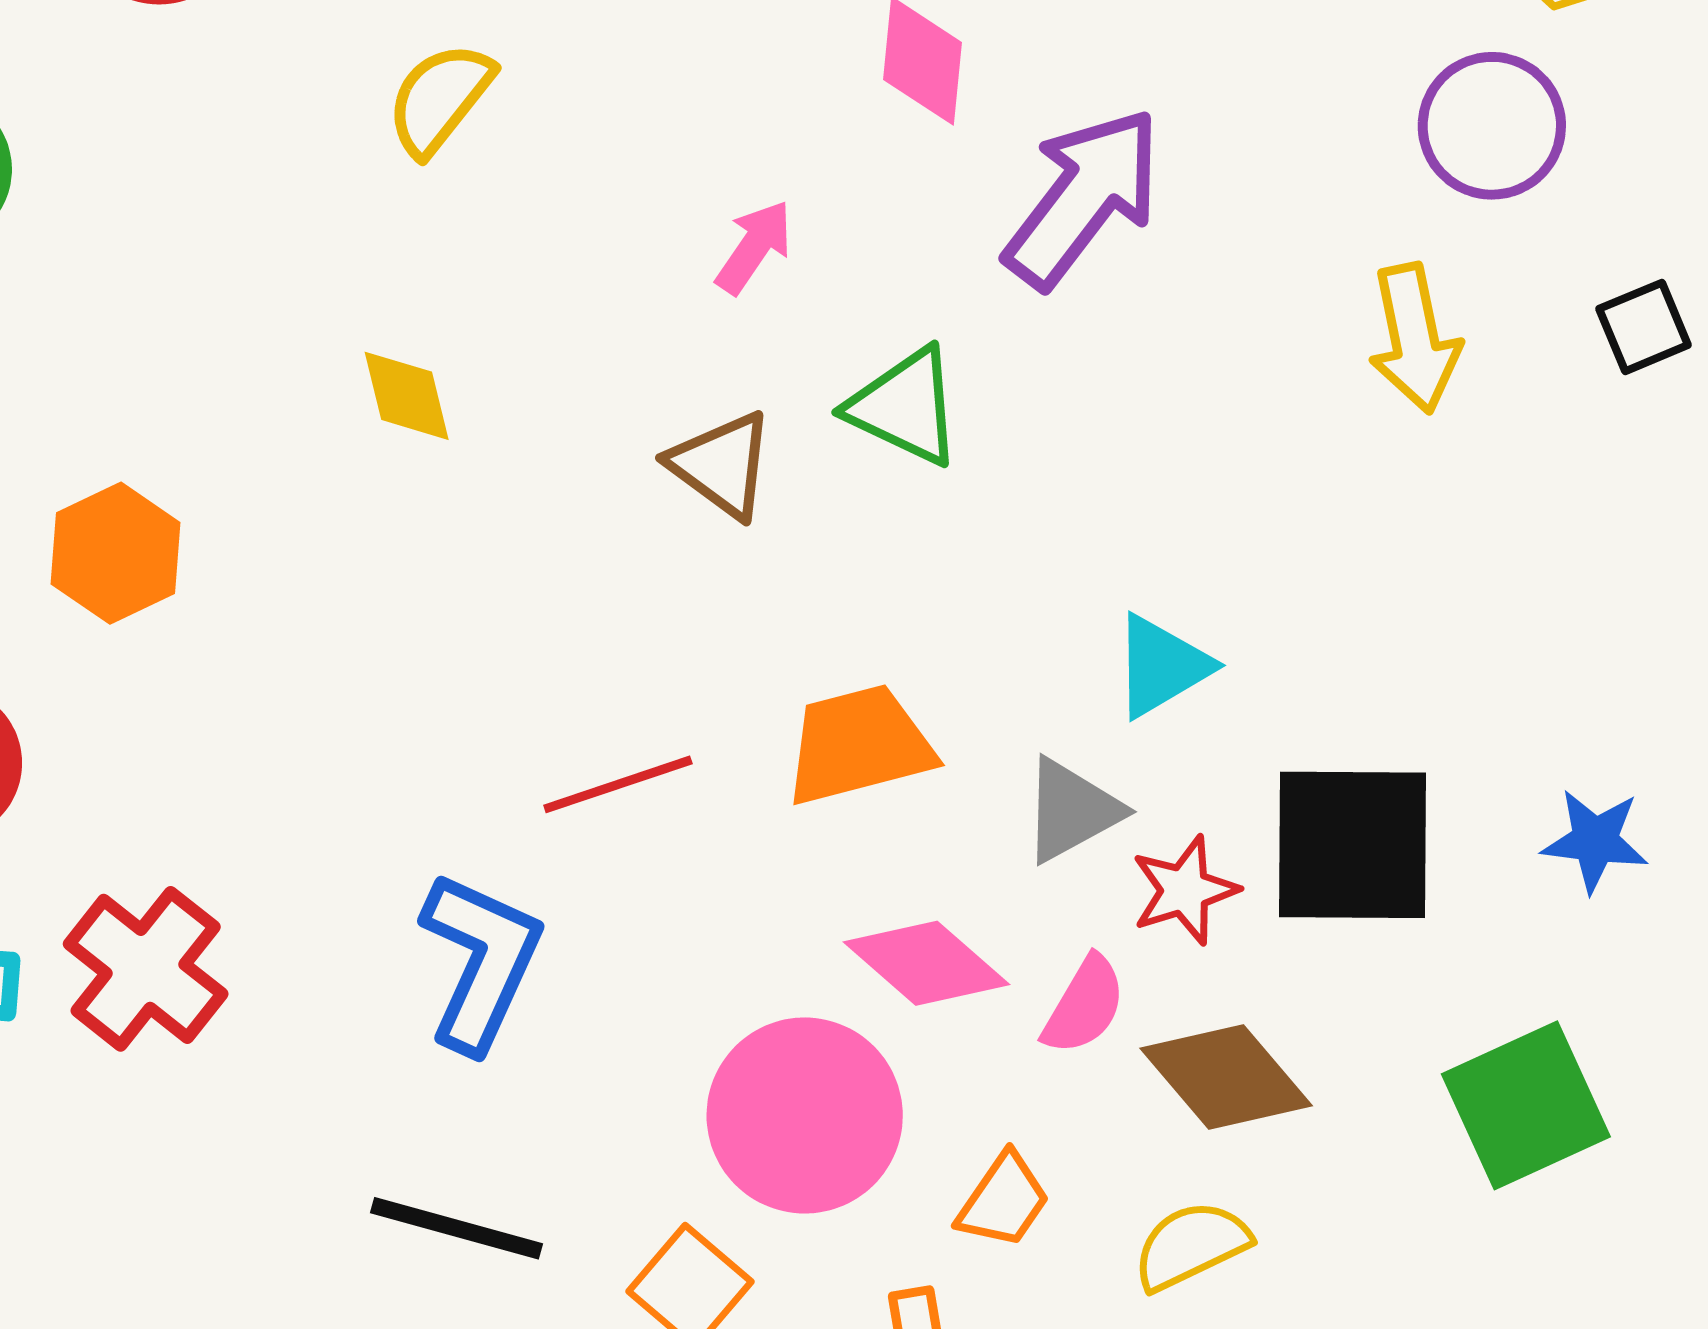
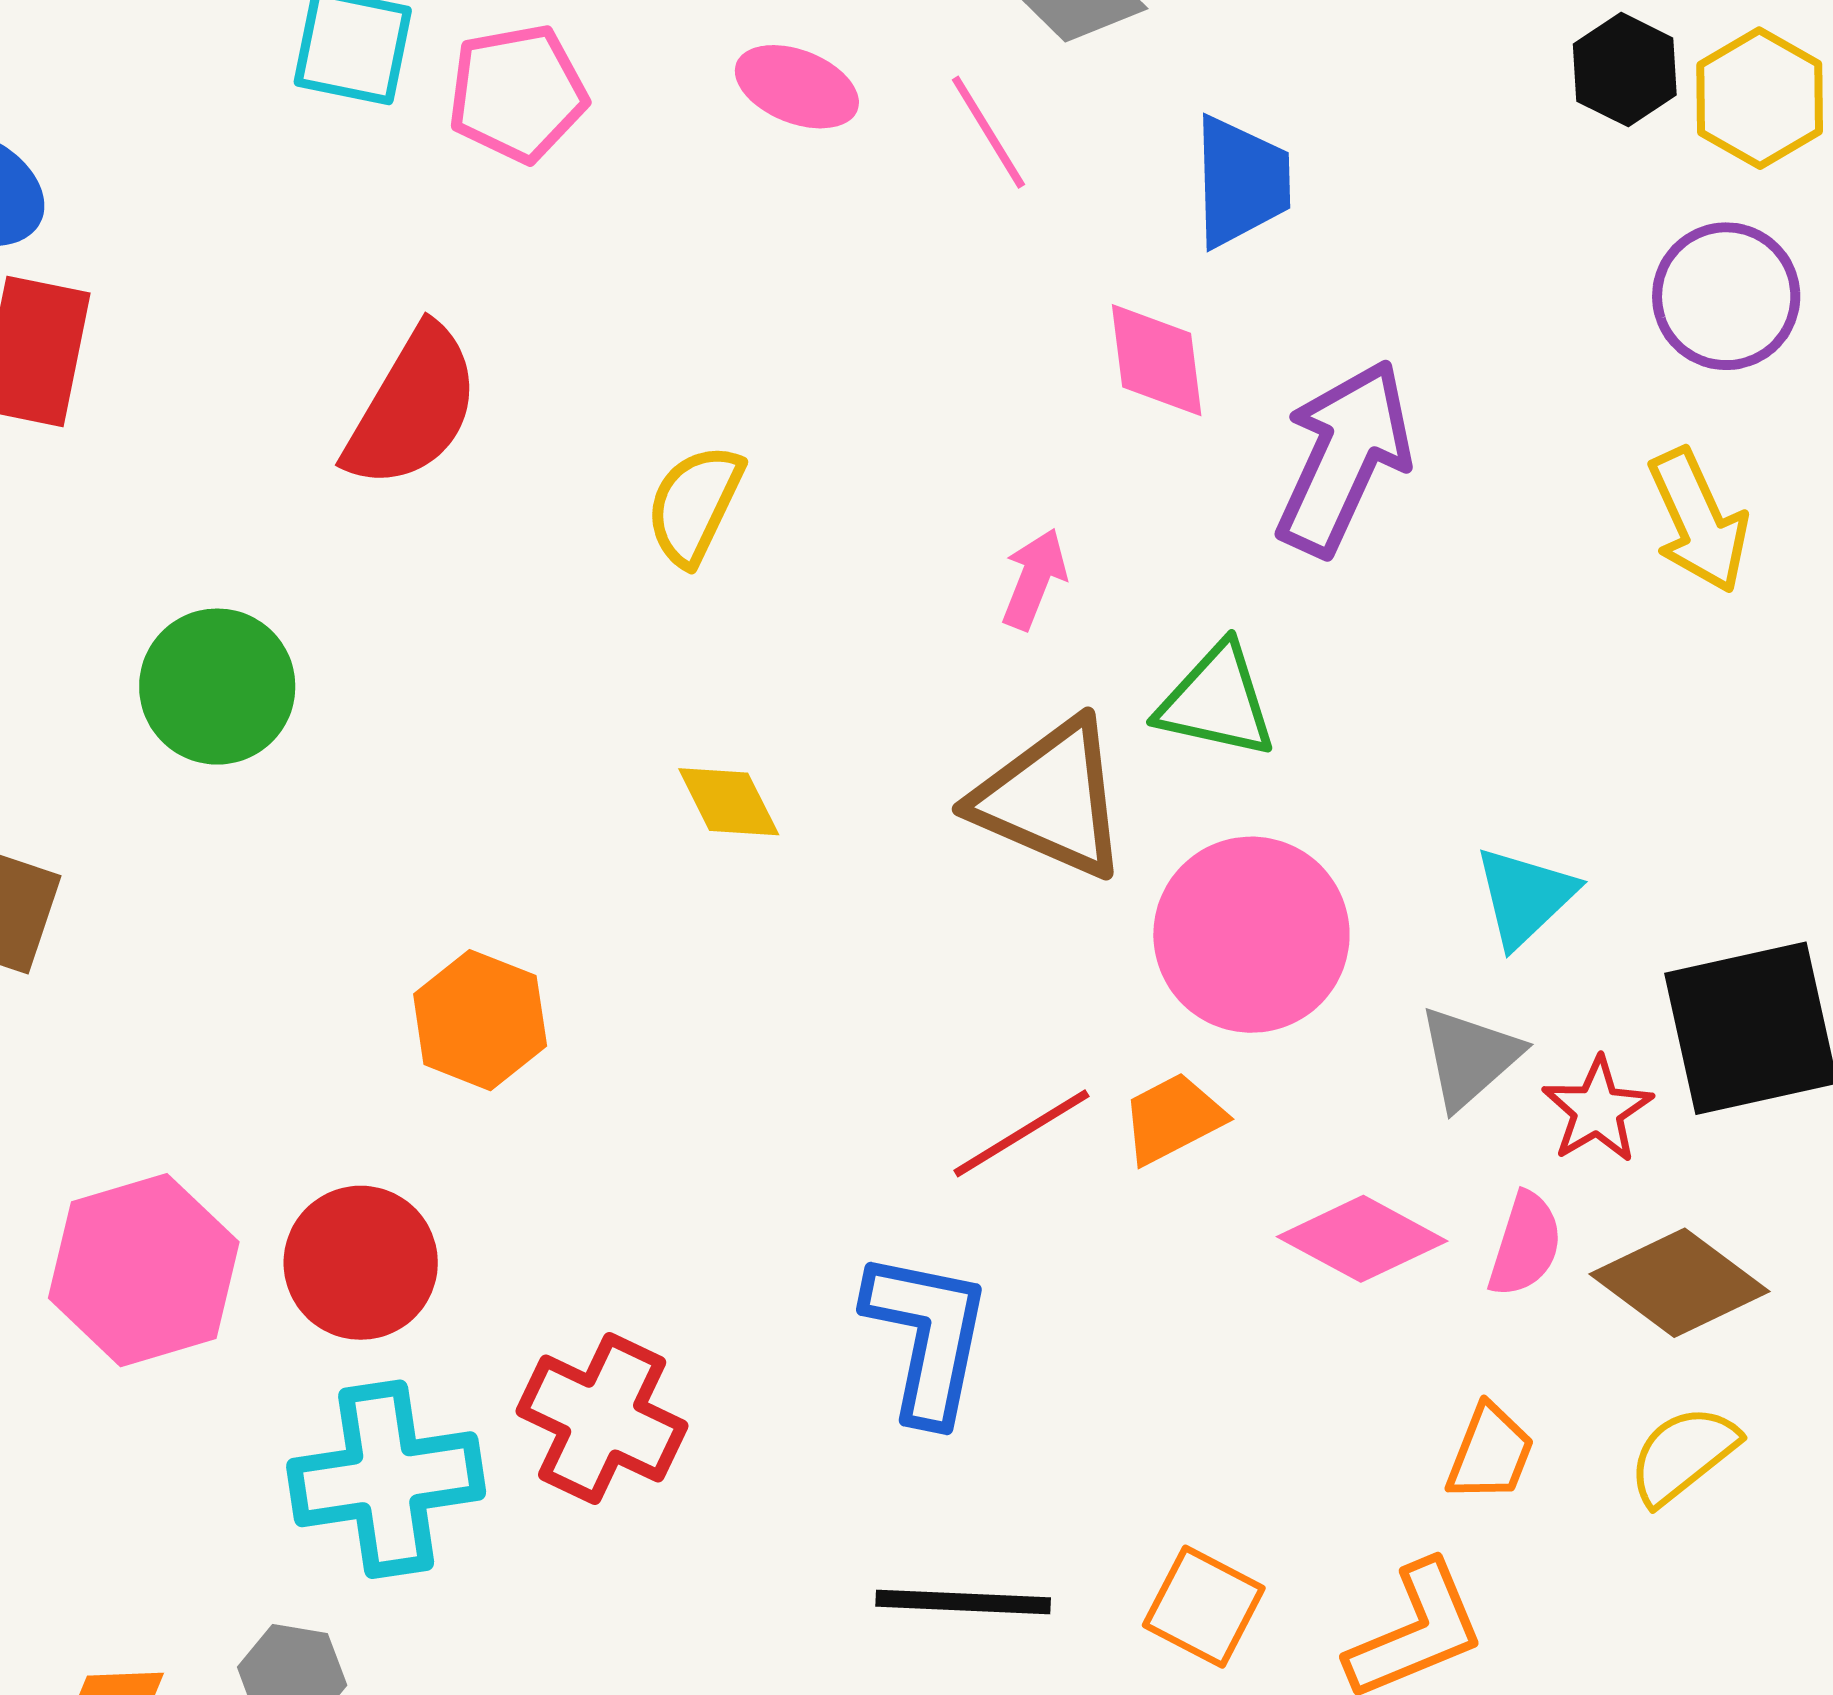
brown triangle: (722, 465) -> (1051, 799), size x1.5
orange trapezoid: (859, 745) -> (1173, 1118), moved, size x0.7
pink circle: (805, 1115) -> (1251, 935), moved

